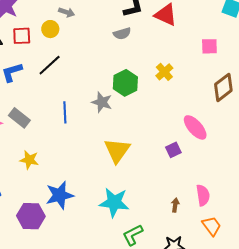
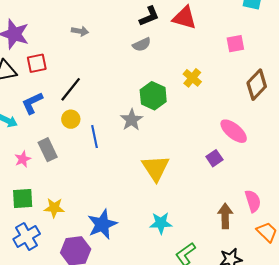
yellow circle: (50, 29) -> (71, 119), moved
gray star: (102, 102) -> (132, 120), turned 30
gray rectangle: (19, 118) -> (48, 150), turned 35
yellow star: (29, 160) -> (54, 208), moved
cyan star: (114, 202) -> (161, 223), size x0.7
brown arrow: (175, 205) -> (225, 216), size x1.6

